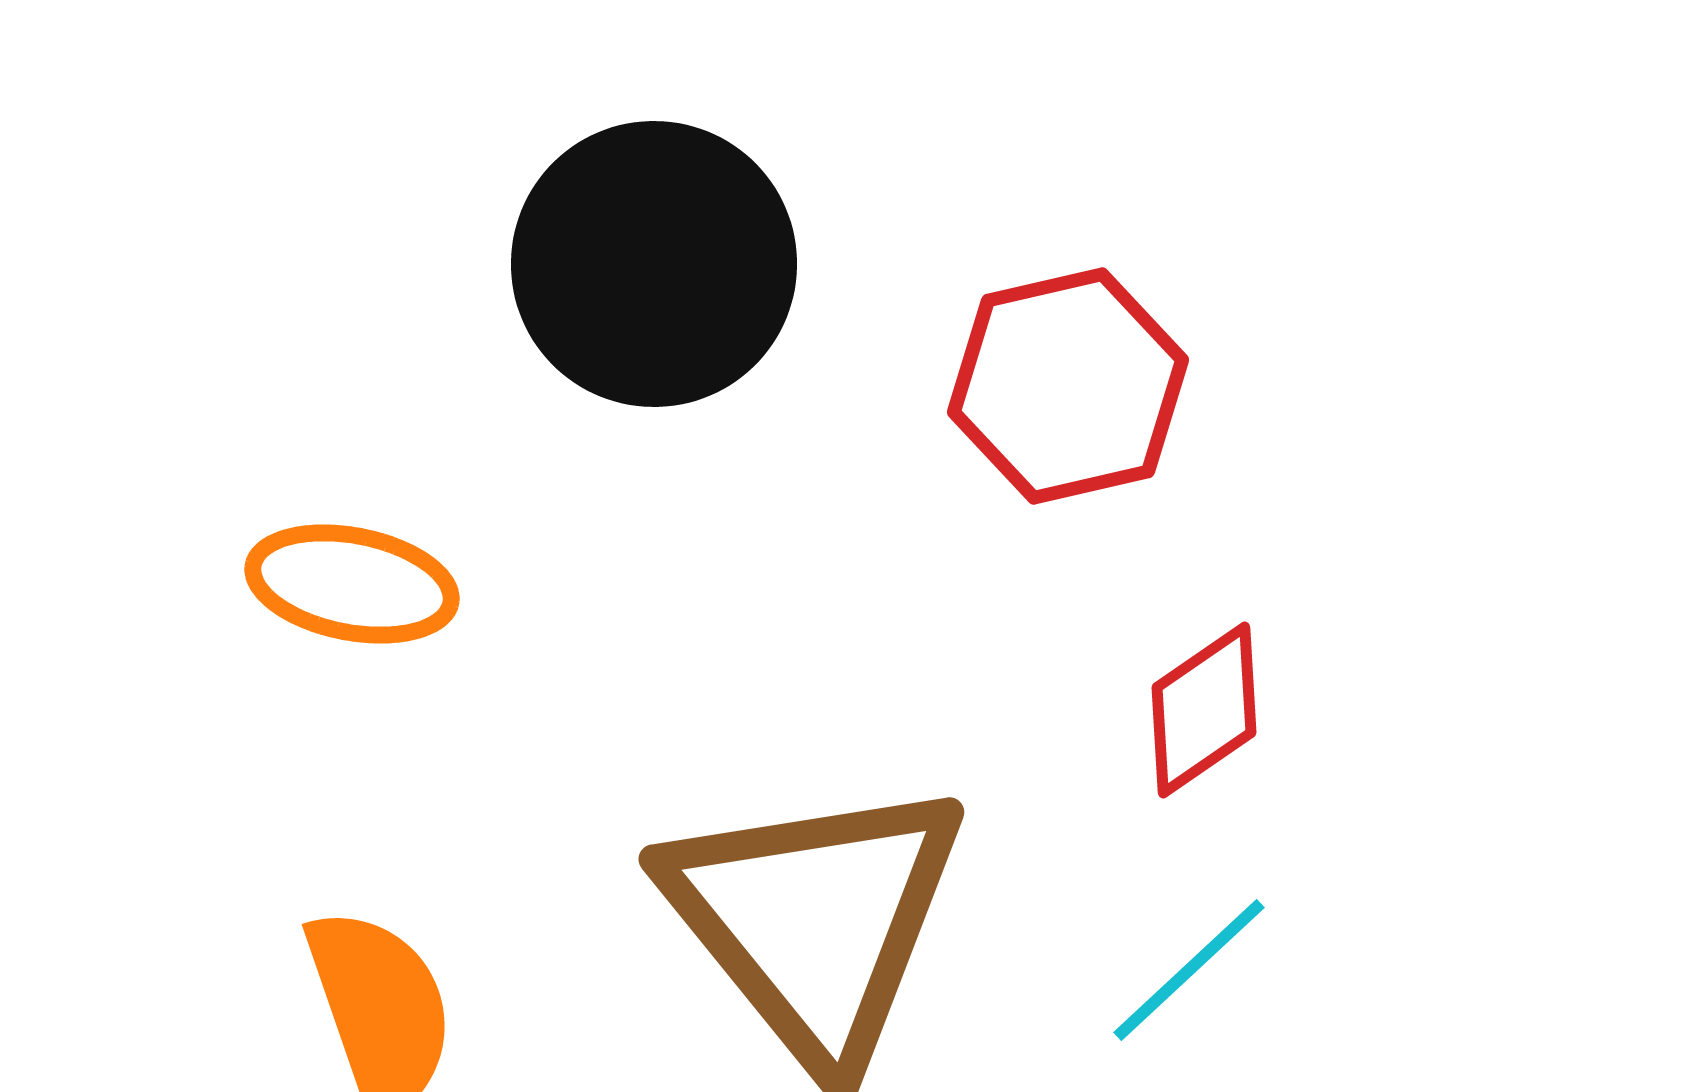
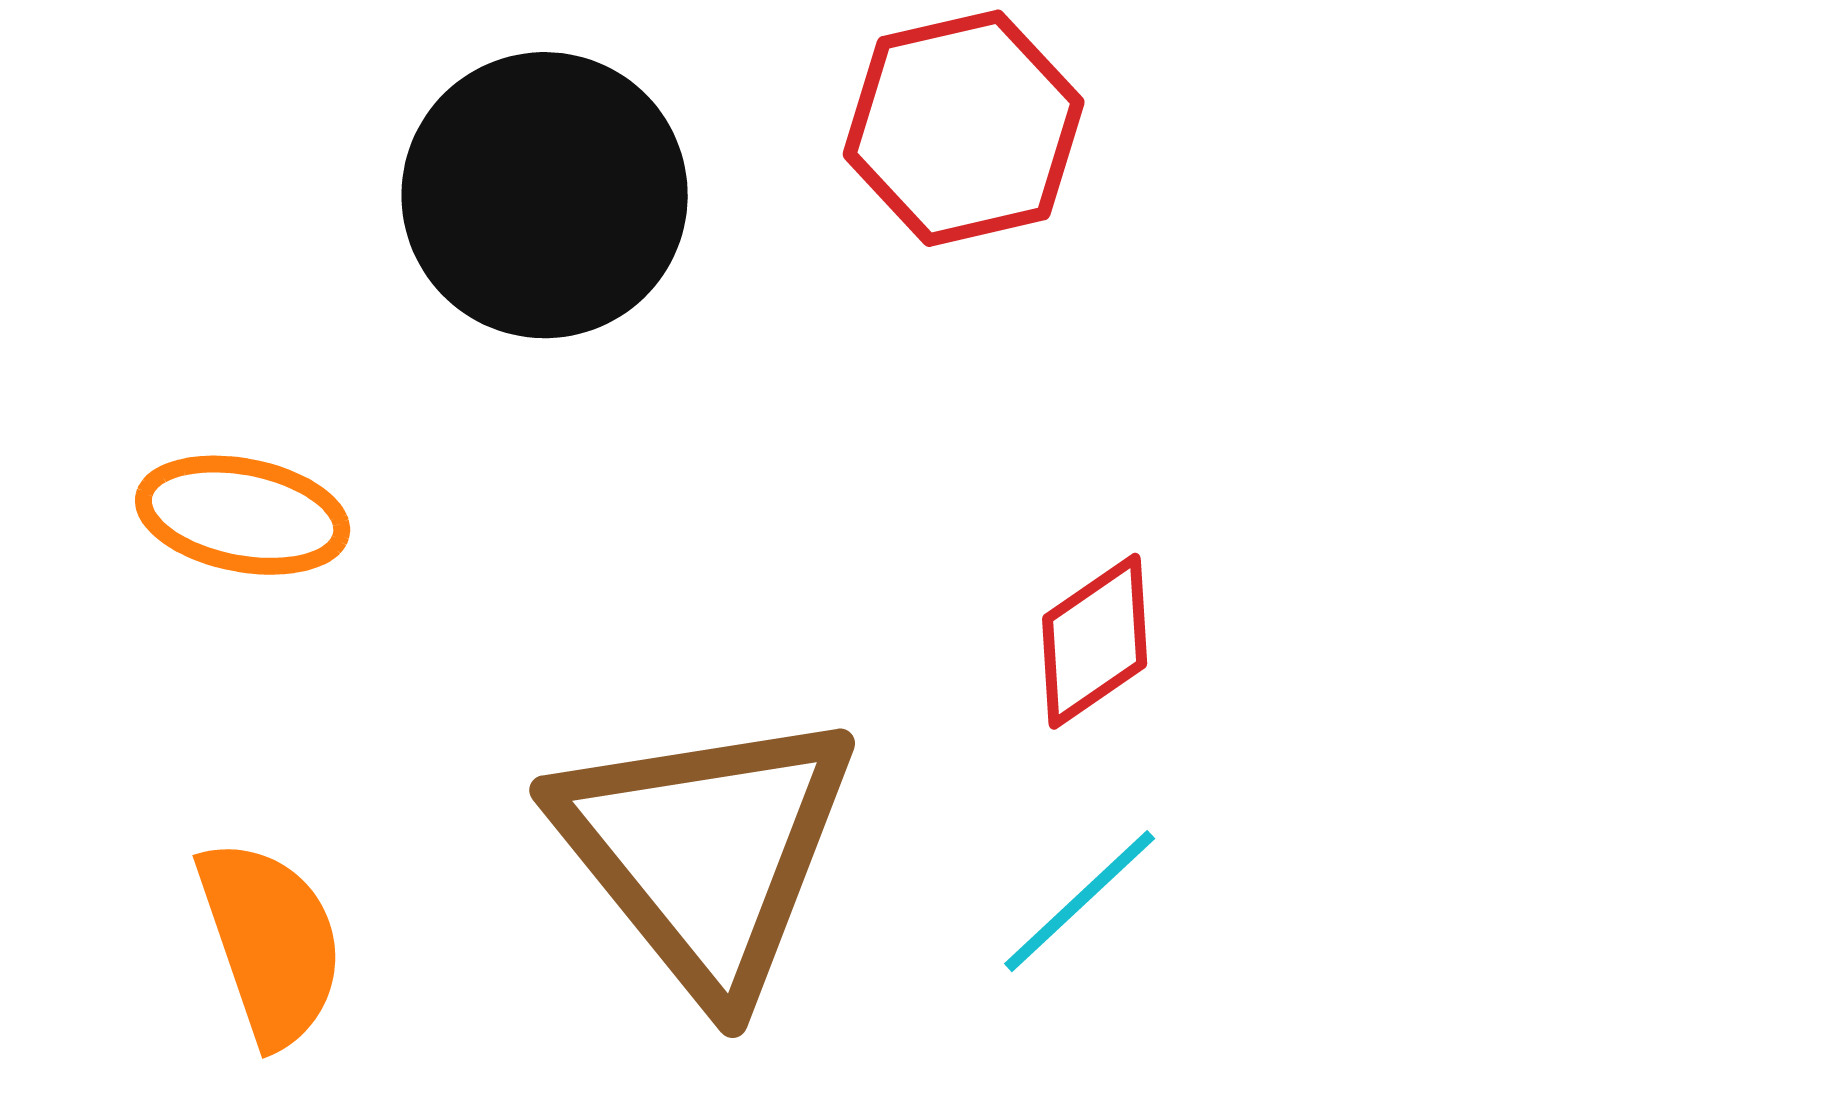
red hexagon: (1068, 386) -> (964, 128), moved

